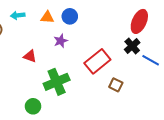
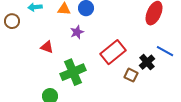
black cross: (132, 46) -> (147, 62), moved

